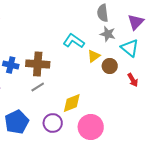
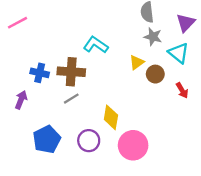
cyan L-shape: (74, 41) -> (96, 45), moved
yellow diamond: (72, 103) -> (111, 117), turned -60

